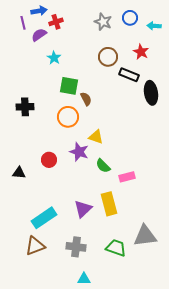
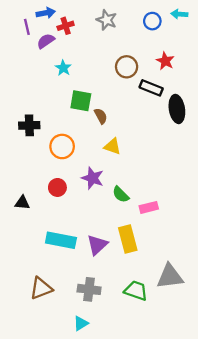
gray star: (103, 22) -> (107, 20), moved
cyan arrow: (154, 26) -> (179, 14), moved
orange circle: (68, 117) -> (62, 146), moved
yellow triangle: (96, 137) -> (112, 146), moved
cyan rectangle: (44, 218) -> (61, 240), moved, turned 45
cyan triangle: (84, 279) -> (81, 323), moved, turned -32

